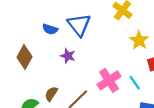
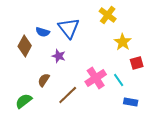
brown diamond: (24, 57) -> (25, 46), moved
brown semicircle: (51, 94) -> (44, 80), moved

